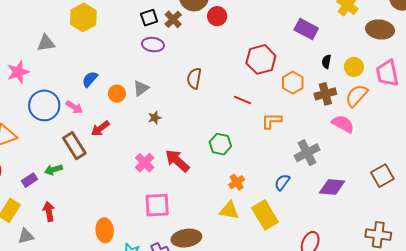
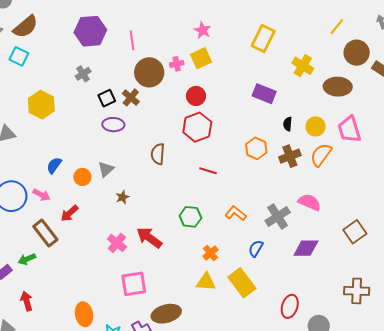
red circle: (217, 16) -> (196, 96), moved
red hexagon: (261, 59) -> (197, 127), moved
orange L-shape: (272, 121) -> (236, 213), moved, turned 45
pink semicircle: (343, 124) -> (309, 202), moved

